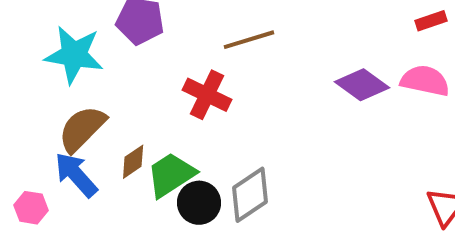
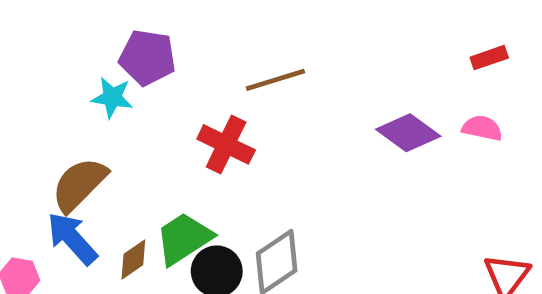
cyan star: (74, 55) -> (112, 97), moved, size x0.6
pink semicircle: (425, 81) -> (482, 128), size x0.7
brown diamond: (133, 162) -> (133, 260), moved

